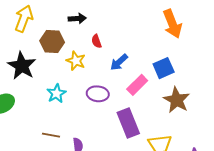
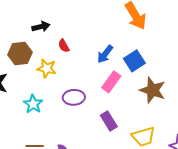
blue arrow: (119, 62) -> (105, 54), moved
purple rectangle: (128, 123) -> (109, 121), size x0.7

